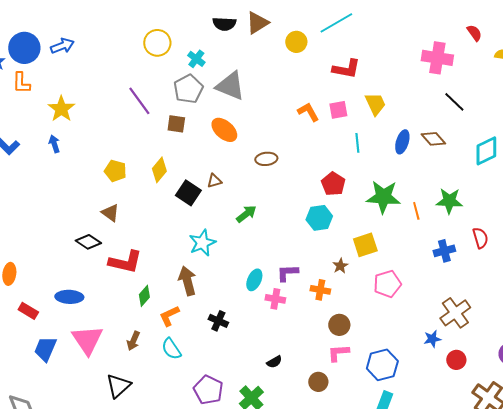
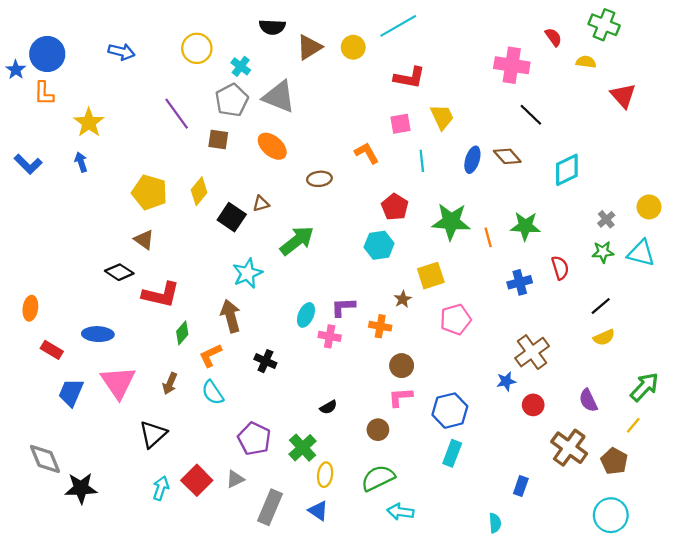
brown triangle: (257, 23) -> (309, 47), moved
blue arrow: (62, 46) -> (121, 52), moved, turned 35
orange L-shape: (308, 112) -> (367, 153), moved
yellow pentagon: (115, 171) -> (150, 192), size x1.4
green arrow: (246, 214) -> (297, 241), size x1.5

